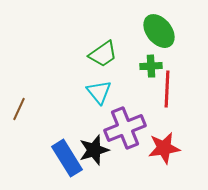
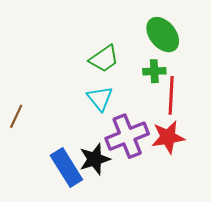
red star: (164, 148) -> (168, 137), moved

